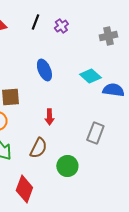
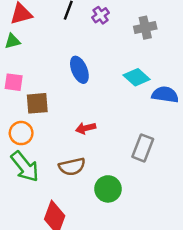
gray cross: (108, 36) -> (145, 28), moved
red arrow: (49, 117) -> (86, 128), turned 77
brown semicircle: (38, 148) -> (72, 167), turned 50

